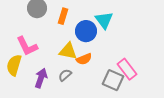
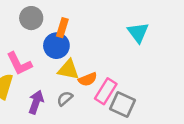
cyan triangle: (104, 20) -> (138, 32), moved
blue circle: (86, 31) -> (56, 46), moved
pink rectangle: (127, 69) -> (106, 91), moved, turned 70

